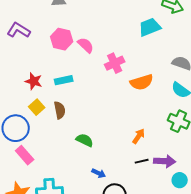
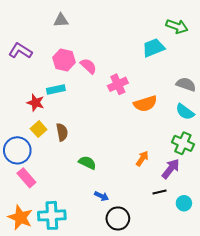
cyan rectangle: (64, 80) -> (56, 89), moved
black line: (142, 161) -> (160, 192), moved
purple arrow: (165, 161) -> (171, 169), moved, turned -55

